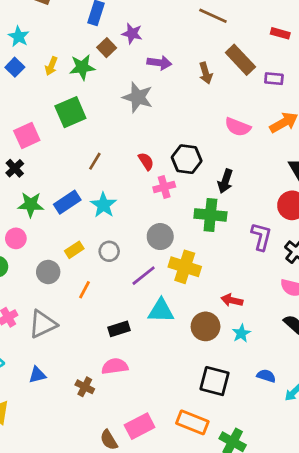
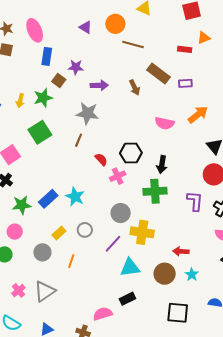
brown line: (95, 161) -> (79, 140), moved
black rectangle: (119, 329) -> (127, 299), moved

